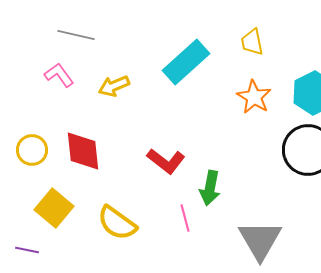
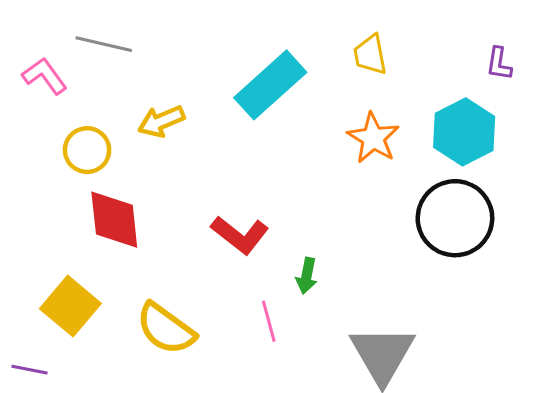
pink L-shape: (59, 75) -> (45, 76), moved
yellow circle: (32, 150) -> (87, 150), moved
green arrow: (210, 188) -> (307, 276), size x0.7

